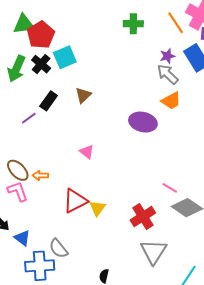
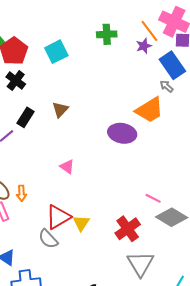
purple star: (167, 56) -> (144, 46), moved
cyan square: (65, 57) -> (56, 52), moved
gray arrow: (168, 74) -> (167, 86), moved, size x0.6
orange trapezoid: (171, 101) -> (149, 110), size x1.4
orange arrow: (40, 175) -> (22, 193), turned -91
gray semicircle: (58, 249) -> (48, 239), moved

